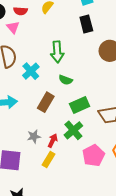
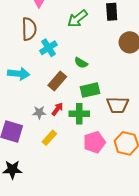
green arrow: (57, 52) -> (77, 19), moved, turned 45
green cross: (73, 130) -> (79, 114), turned 30
red arrow: (53, 141) -> (57, 109), moved

